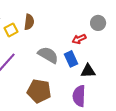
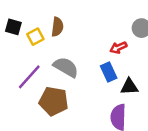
gray semicircle: (48, 55) -> (66, 67), moved
brown pentagon: (39, 91) -> (54, 101), moved

